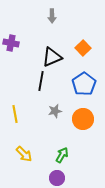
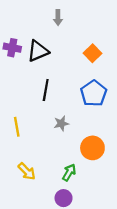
black triangle: (52, 57) -> (38, 51), moved
orange circle: (83, 119) -> (92, 148), moved

